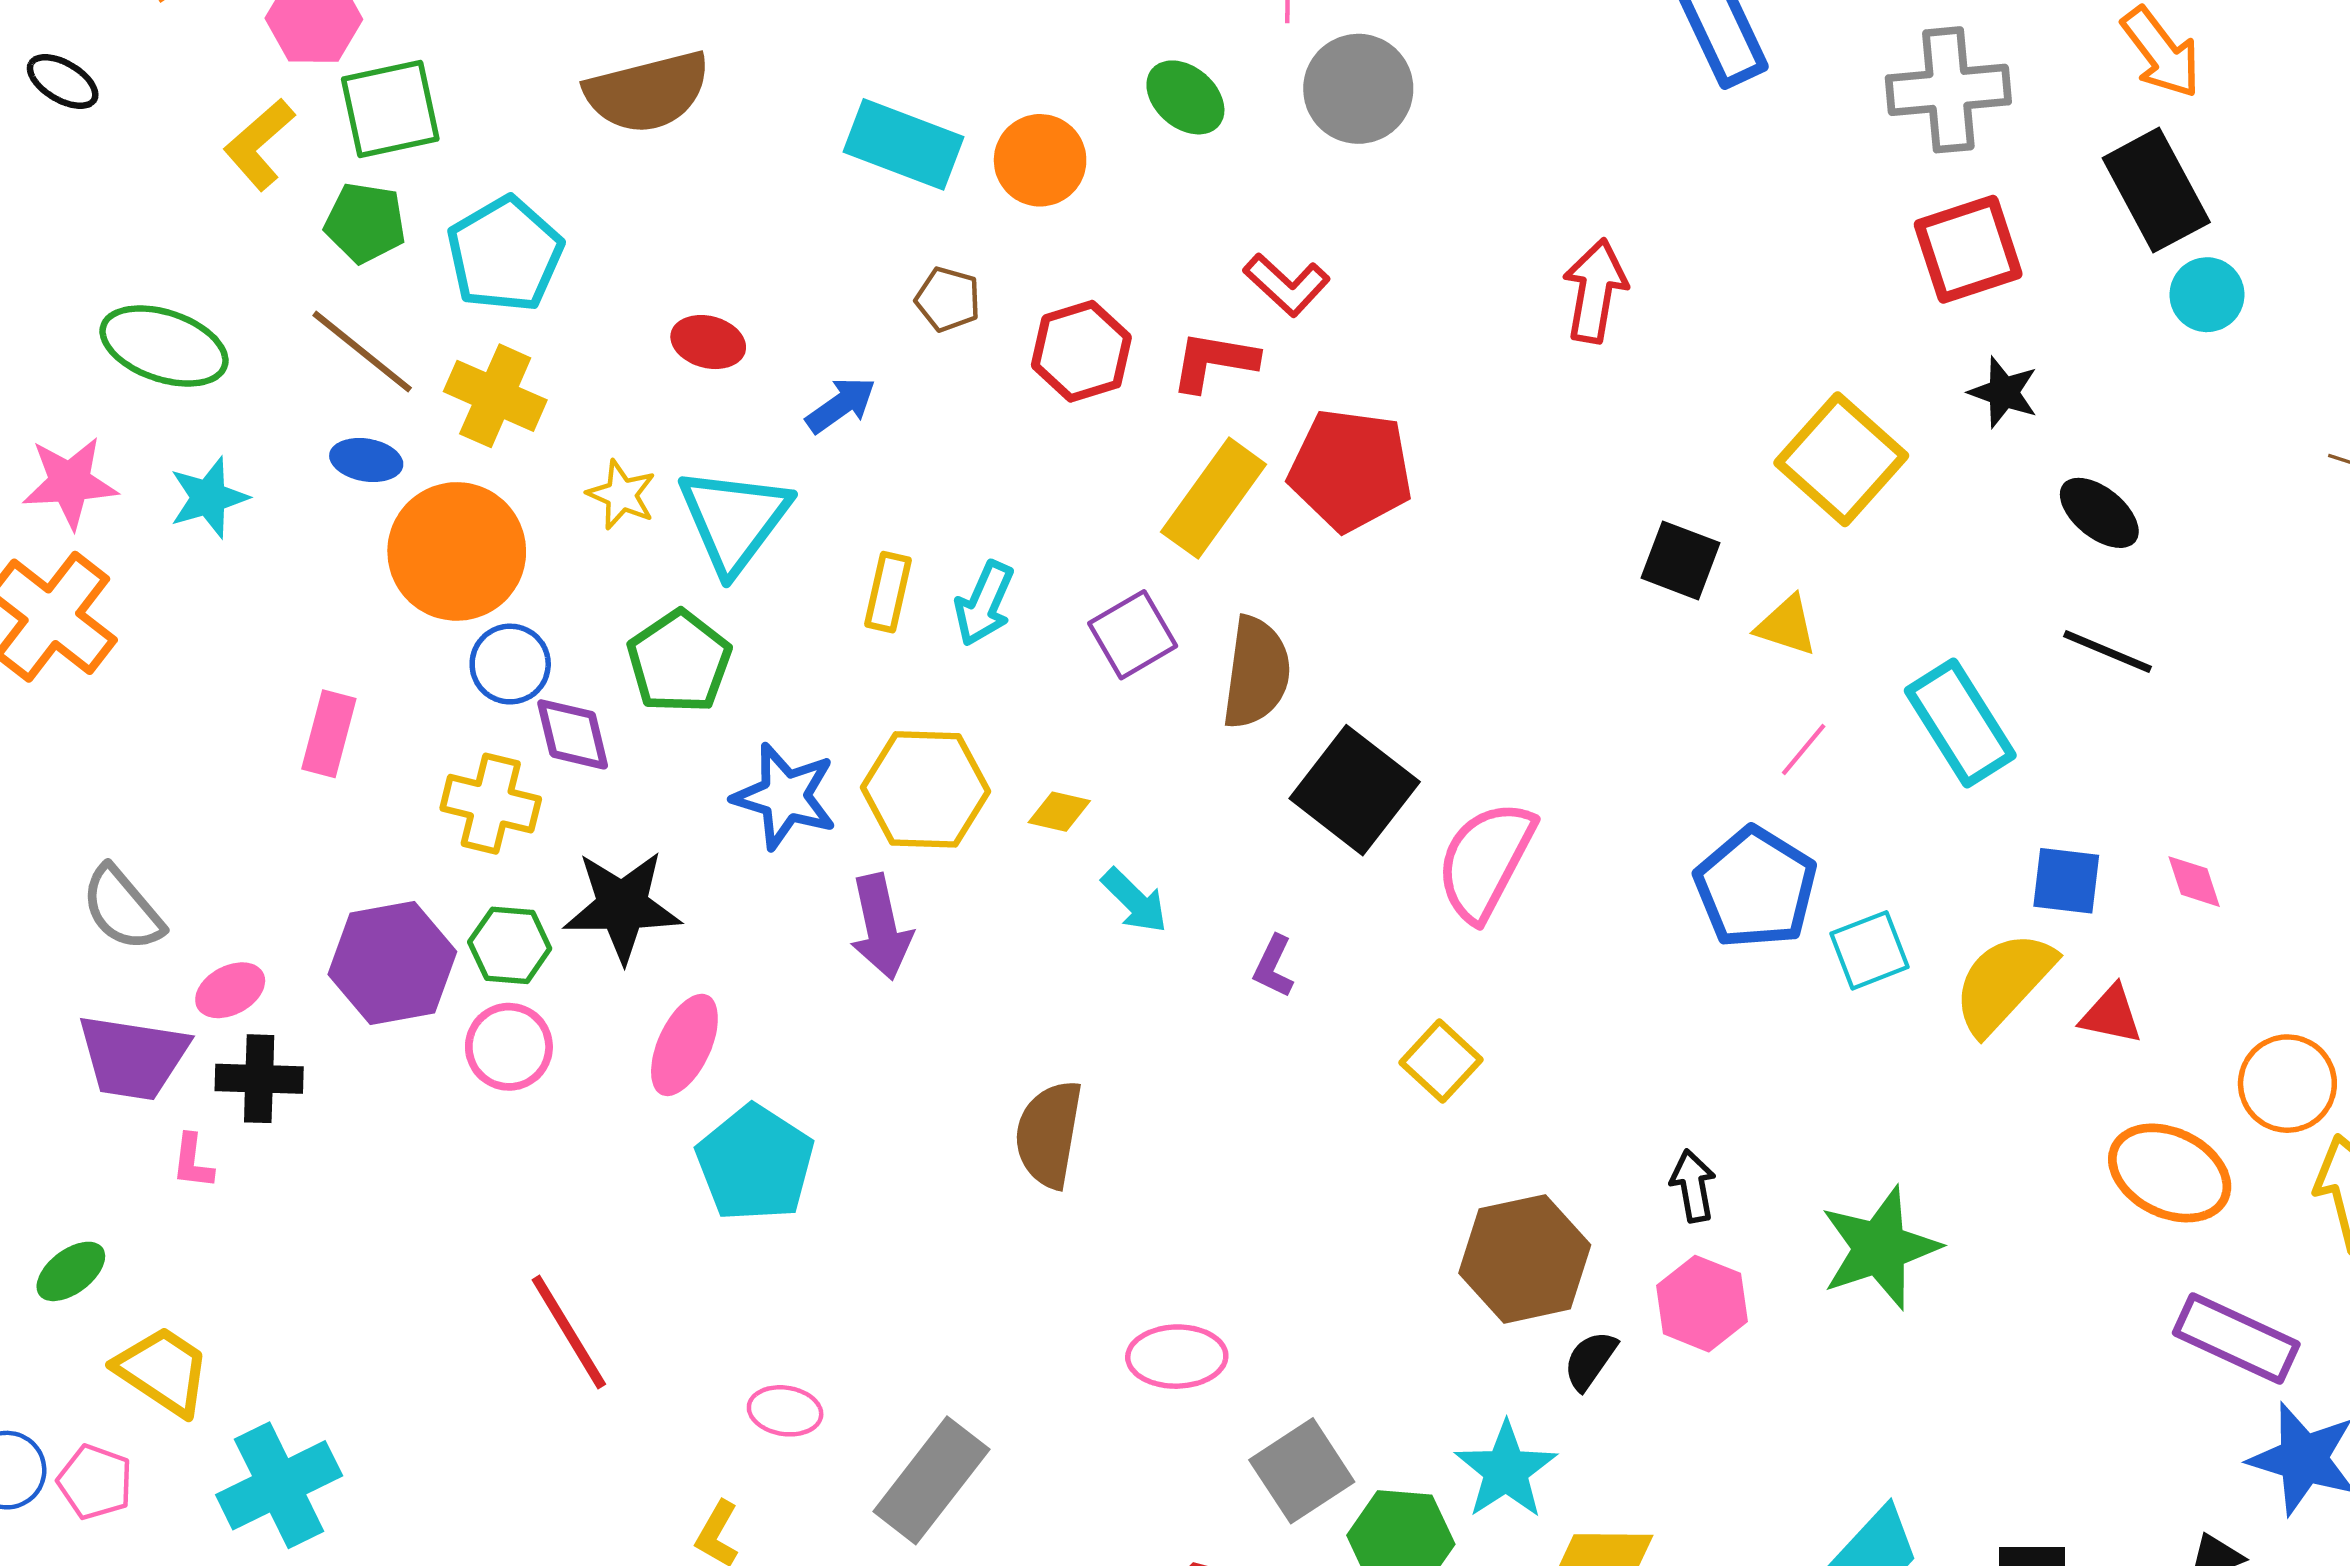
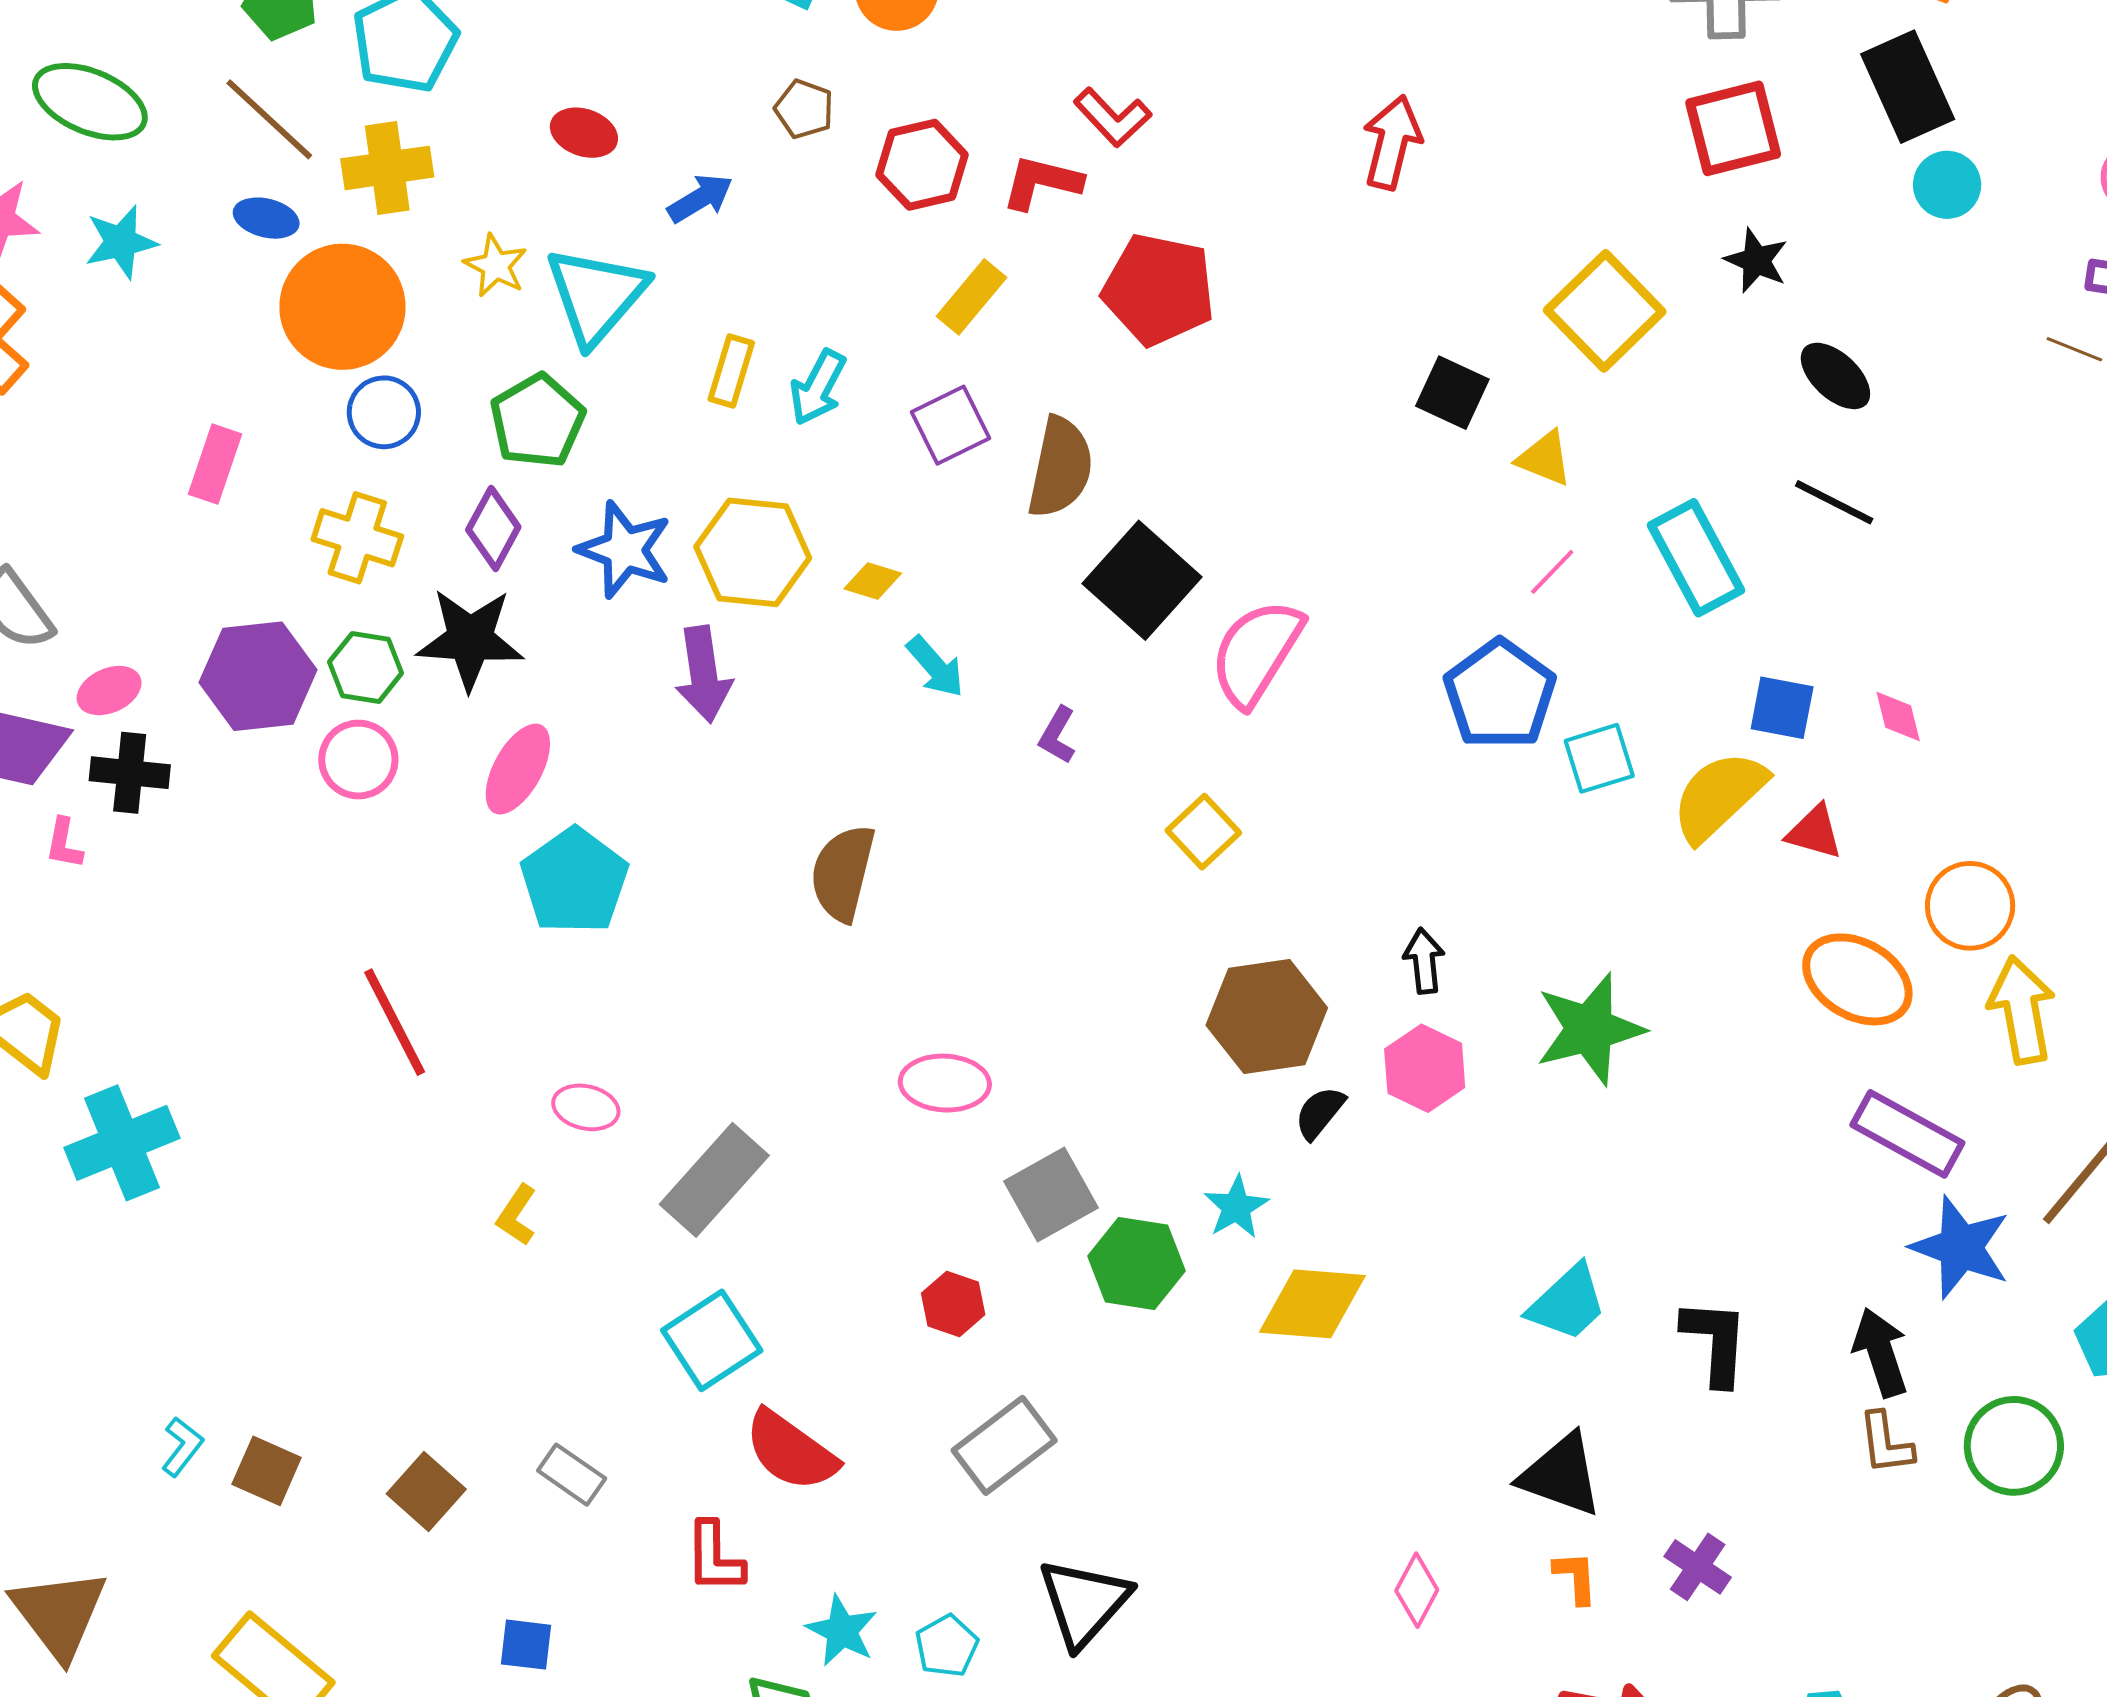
yellow cross: (495, 396) -> (387, 168), turned -36
yellow rectangle: (1214, 498) -> (971, 297), moved, size x0.7
purple diamond: (573, 734) -> (493, 528), moved, turned 38
cyan star: (1506, 1470) -> (1236, 1207), size x0.7

